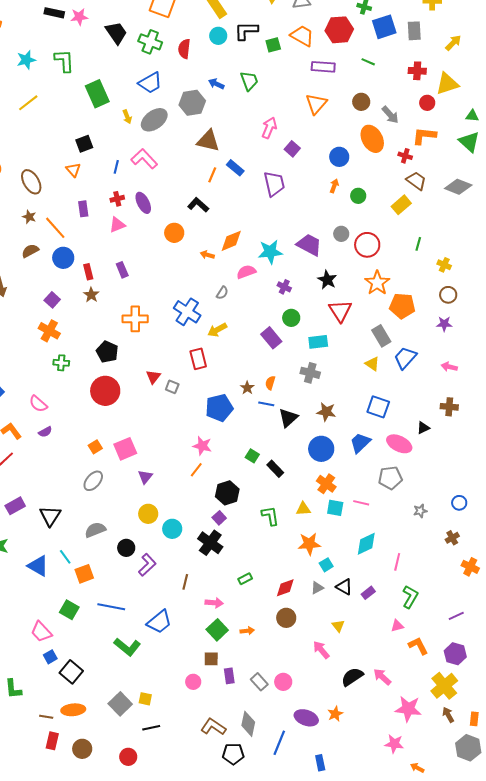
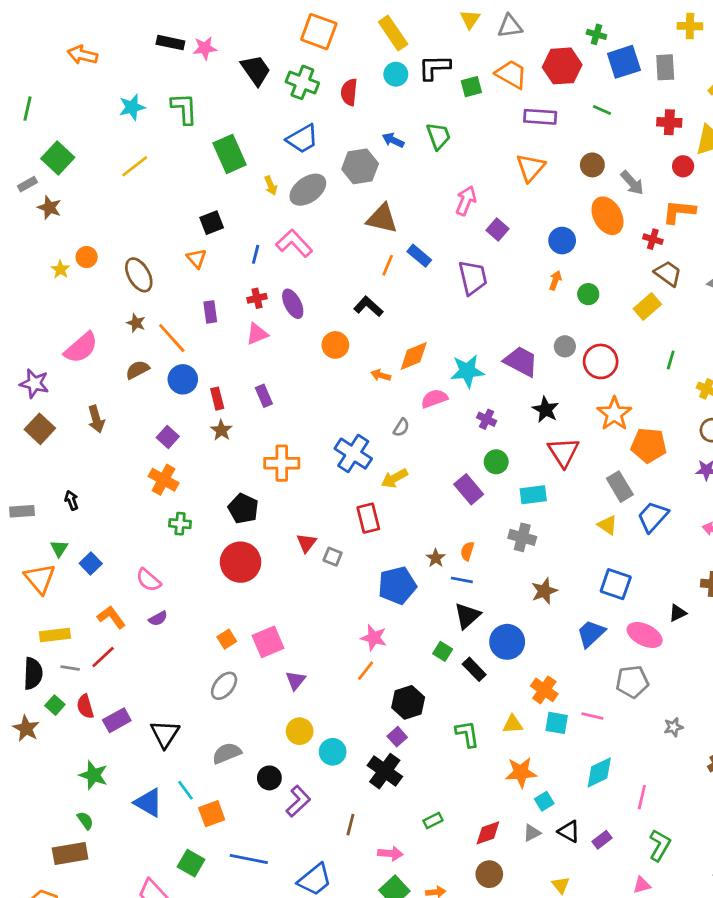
brown star: (326, 412) -> (544, 591), turned -30
black triangle: (288, 418) -> (467, 616), moved
blue circle: (321, 449) -> (507, 642), moved

